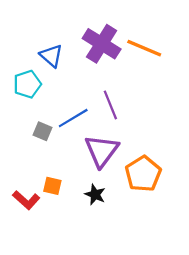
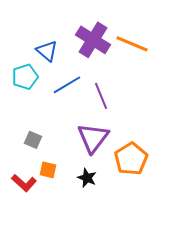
blue line: (73, 118) -> (67, 85), moved
gray square: (43, 131) -> (33, 140), moved

